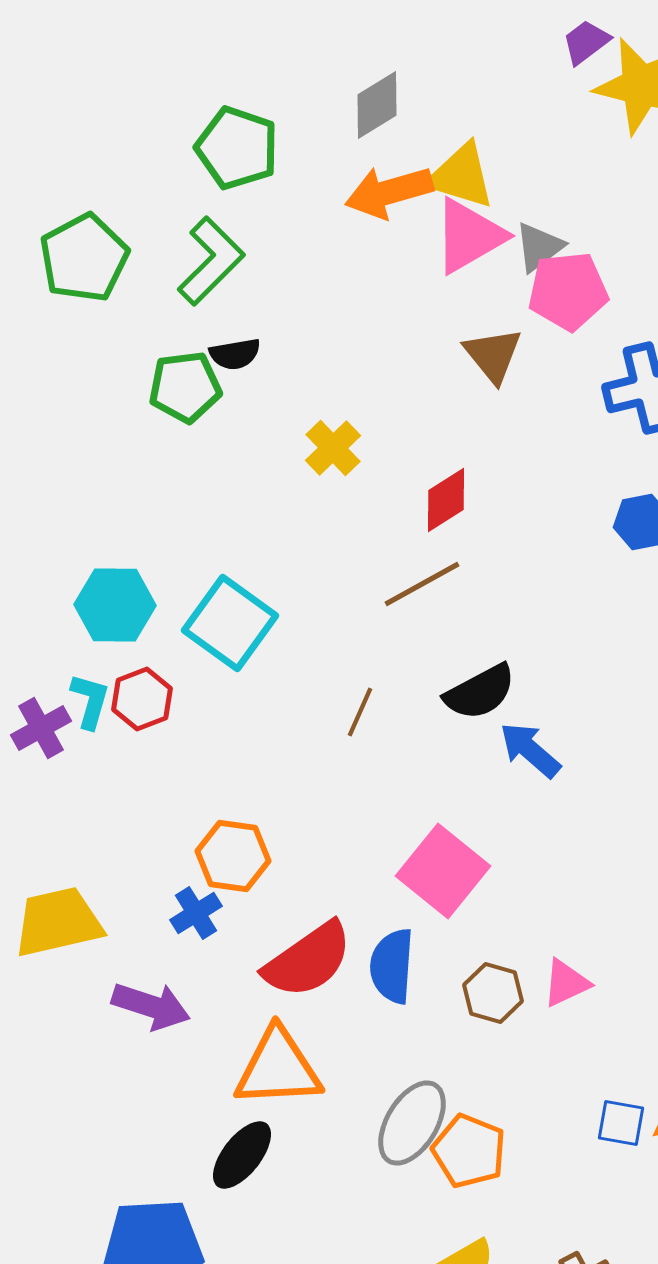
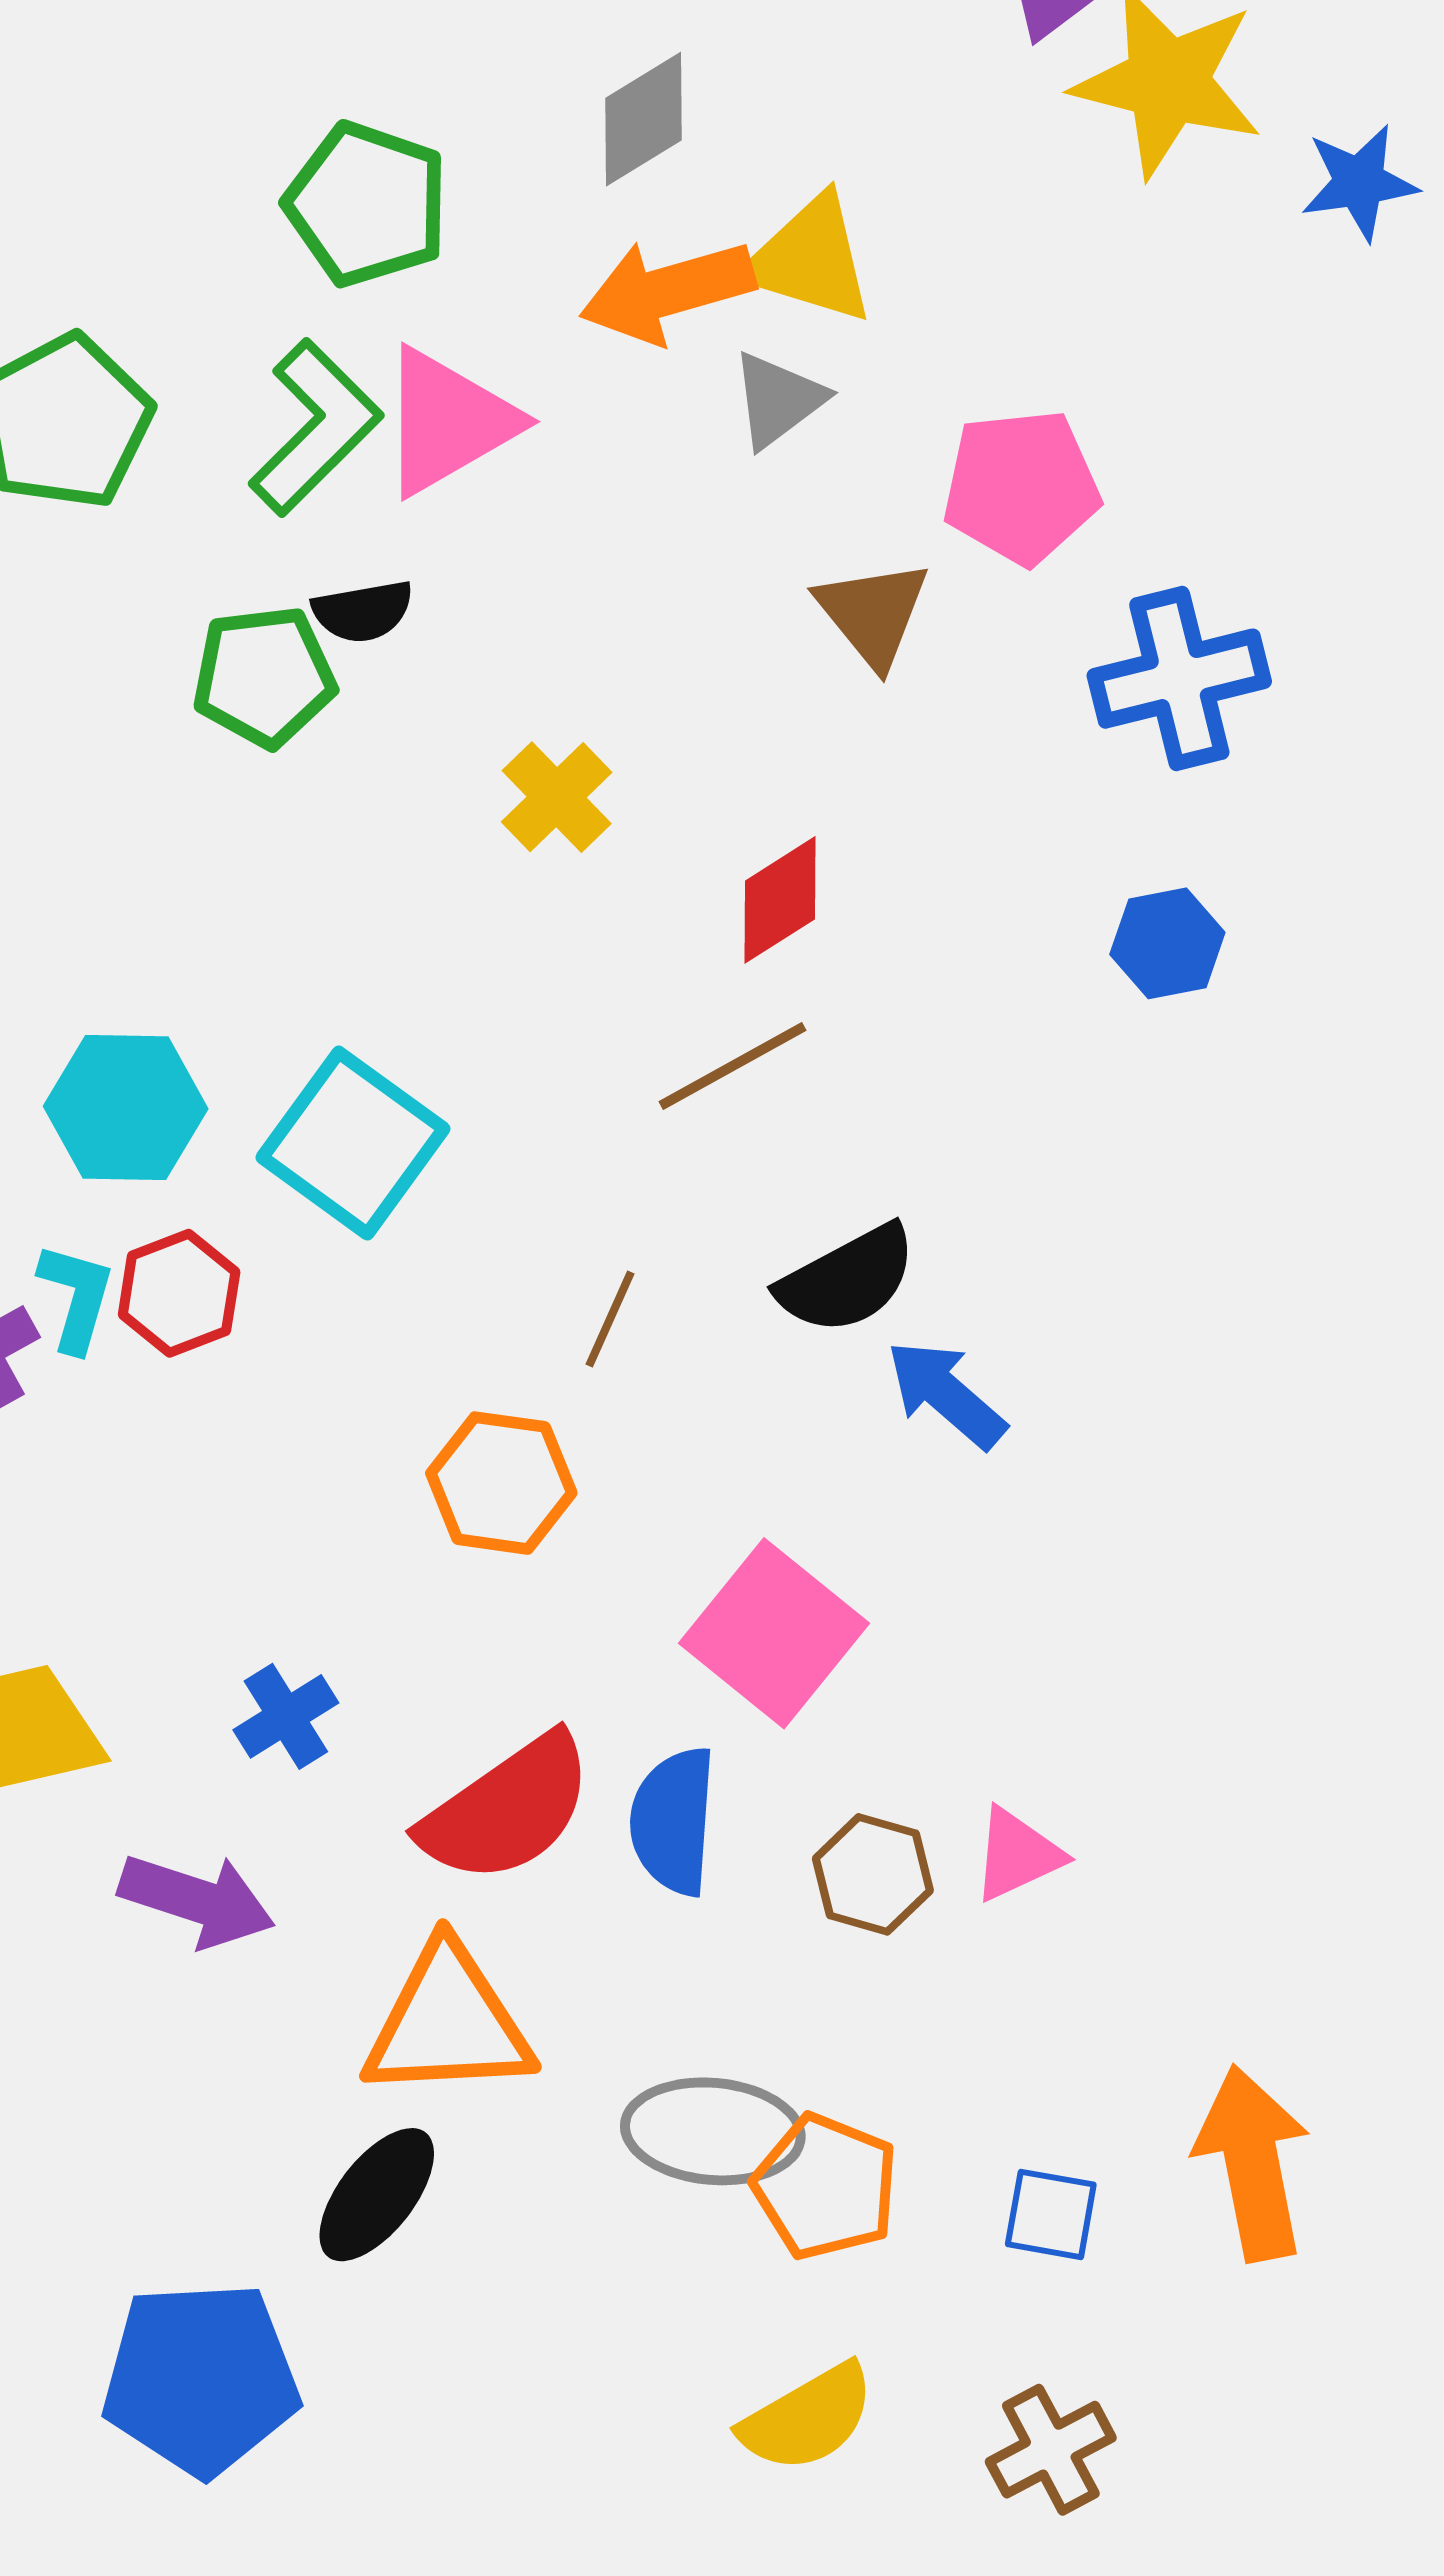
pink triangle: (469, 236) -> (448, 422), moved
gray triangle: (539, 247) -> (778, 400), moved
orange hexagon: (233, 856) -> (501, 1483), moved
gray ellipse: (412, 1123) -> (713, 2131), turned 64
blue square: (621, 1123) -> (1051, 2214), moved

